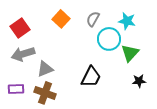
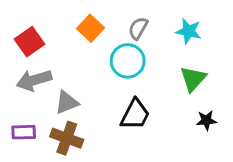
cyan circle: (109, 39) -> (128, 61), moved

